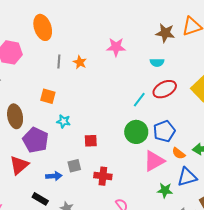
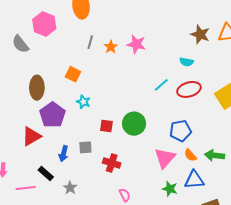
pink star: (116, 47) -> (136, 44), moved
cyan line: (139, 100) -> (161, 85), moved
green circle: (136, 132) -> (134, 124), moved
pink triangle: (154, 161) -> (165, 158), turned -30
blue arrow: (54, 176) -> (63, 154), turned 98

